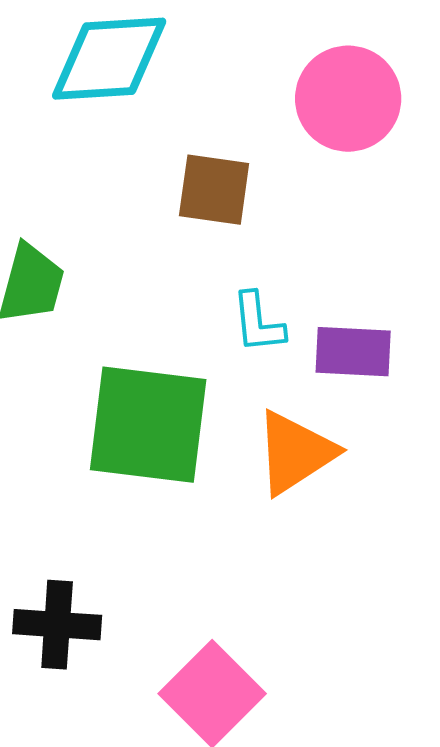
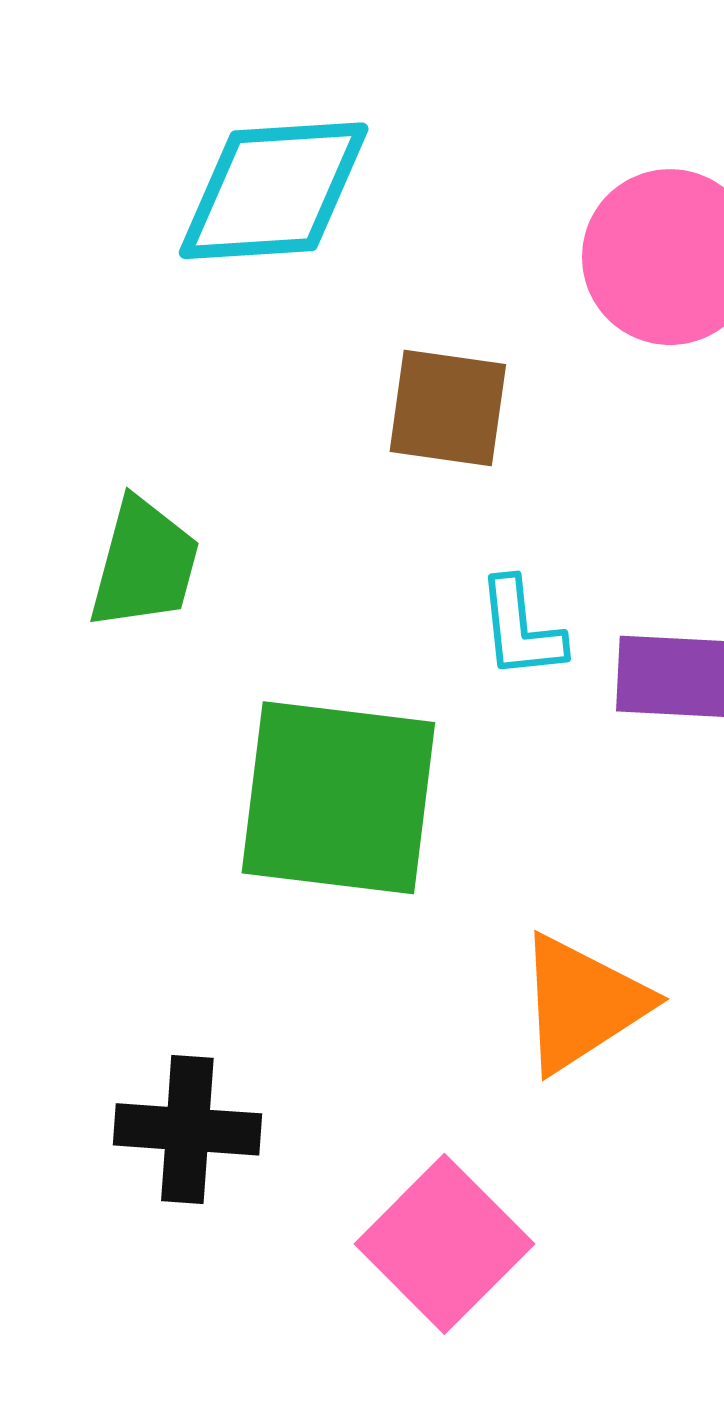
orange triangle: (295, 453) -> (582, 1003), moved

